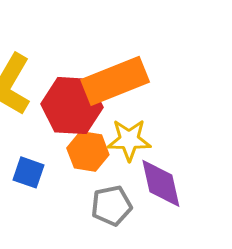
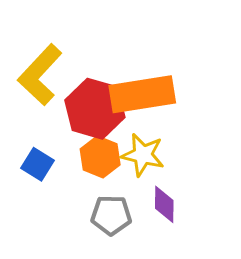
purple diamond: (161, 183) -> (164, 204), size x0.7

